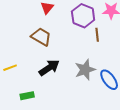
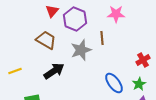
purple hexagon: (83, 16) -> (75, 19), moved
gray star: (85, 70) -> (81, 50), moved

